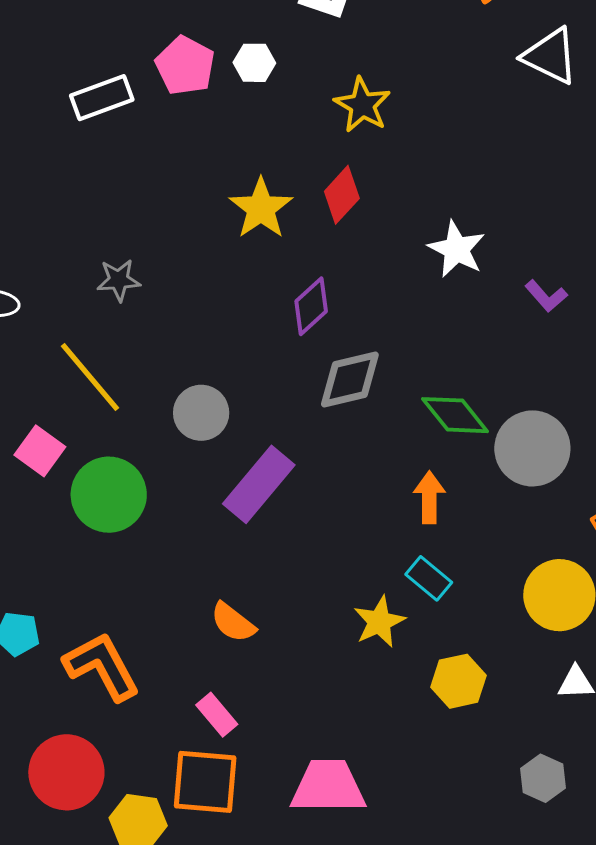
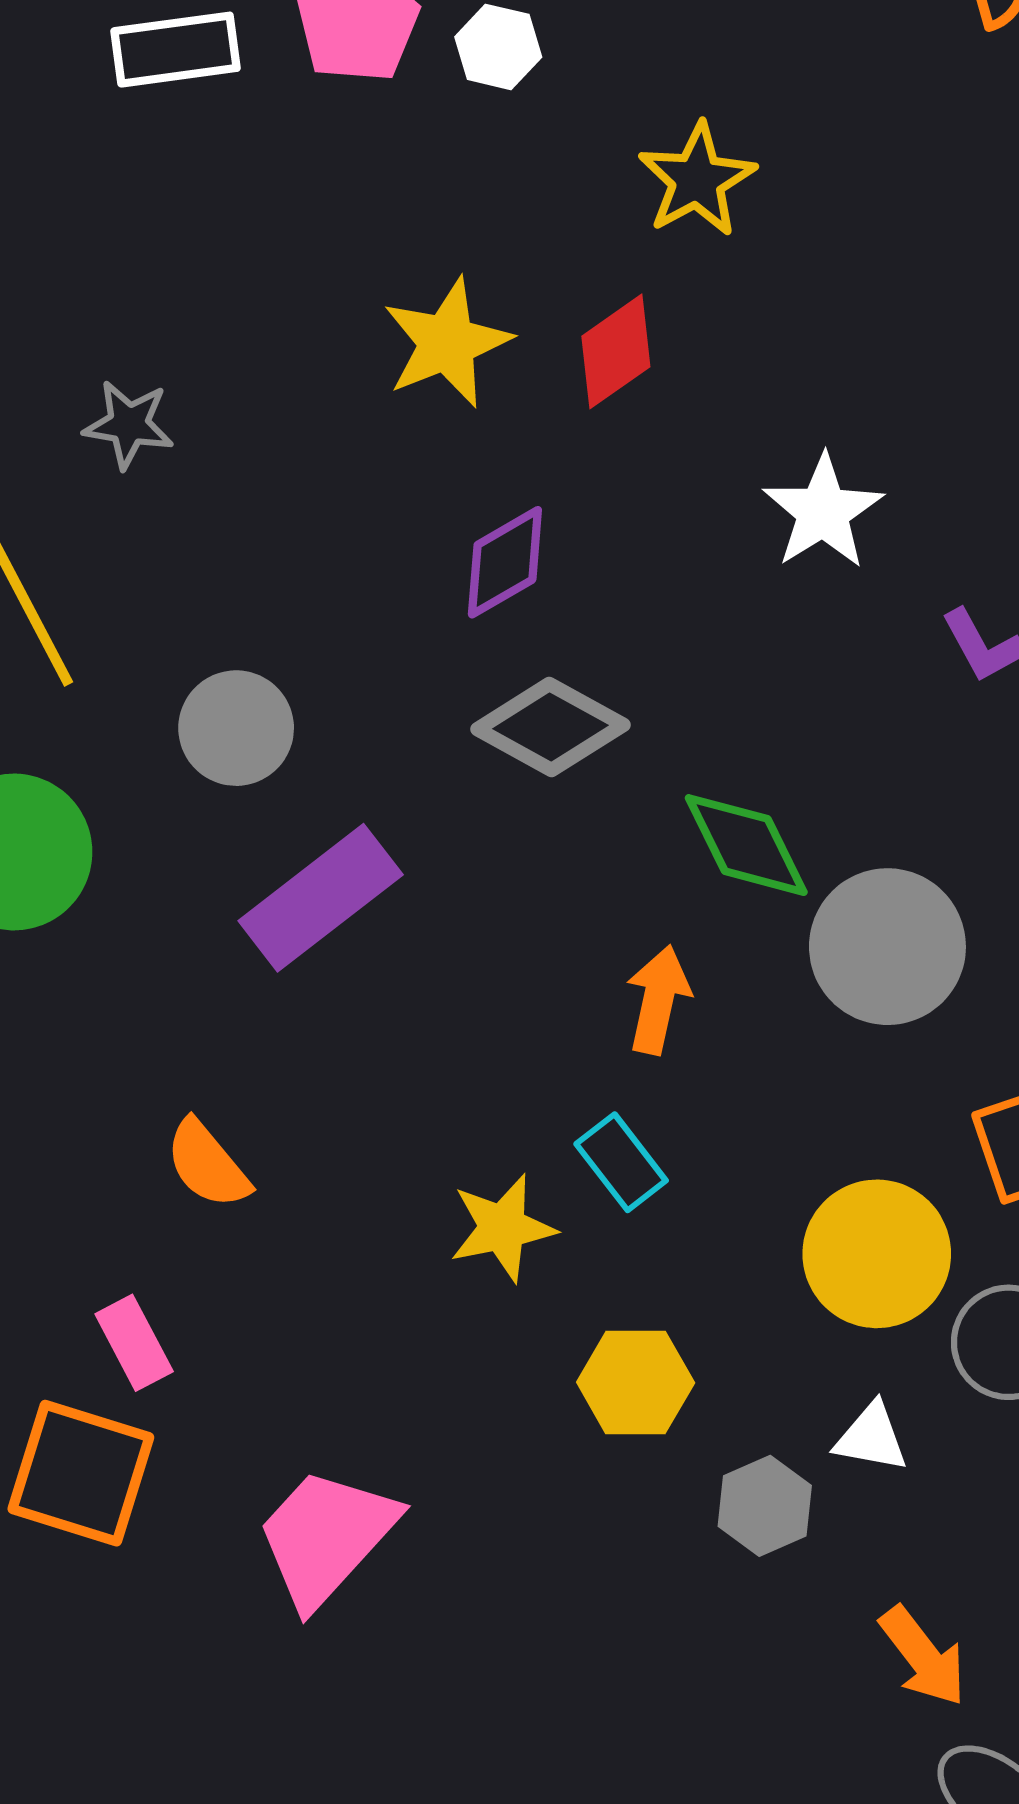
gray diamond: (350, 379) -> (550, 727), turned 30
gray hexagon: (543, 778) -> (765, 1506), moved
pink trapezoid: (328, 787) -> (326, 1537), turned -60

